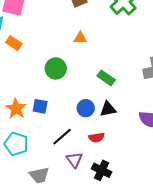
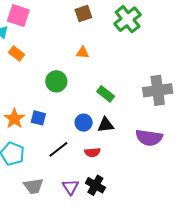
purple triangle: (74, 160) -> (70, 187), moved

